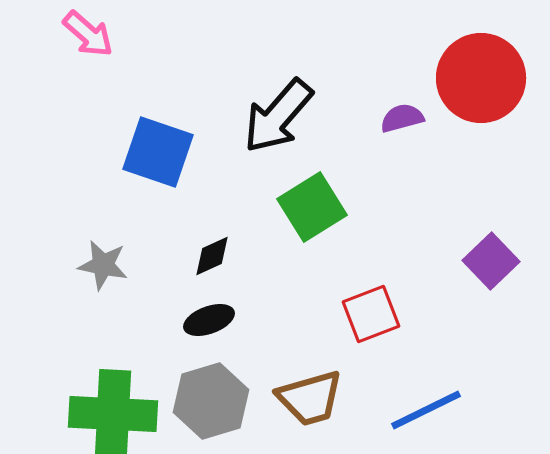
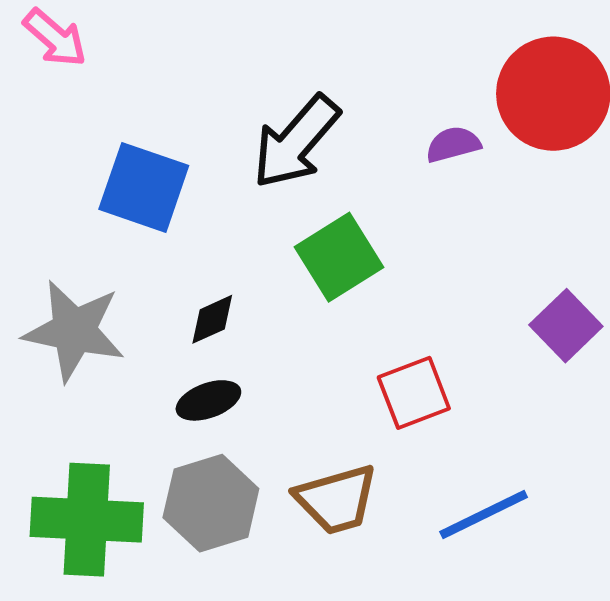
gray star: (103, 265) -> (74, 331), size x1.6

